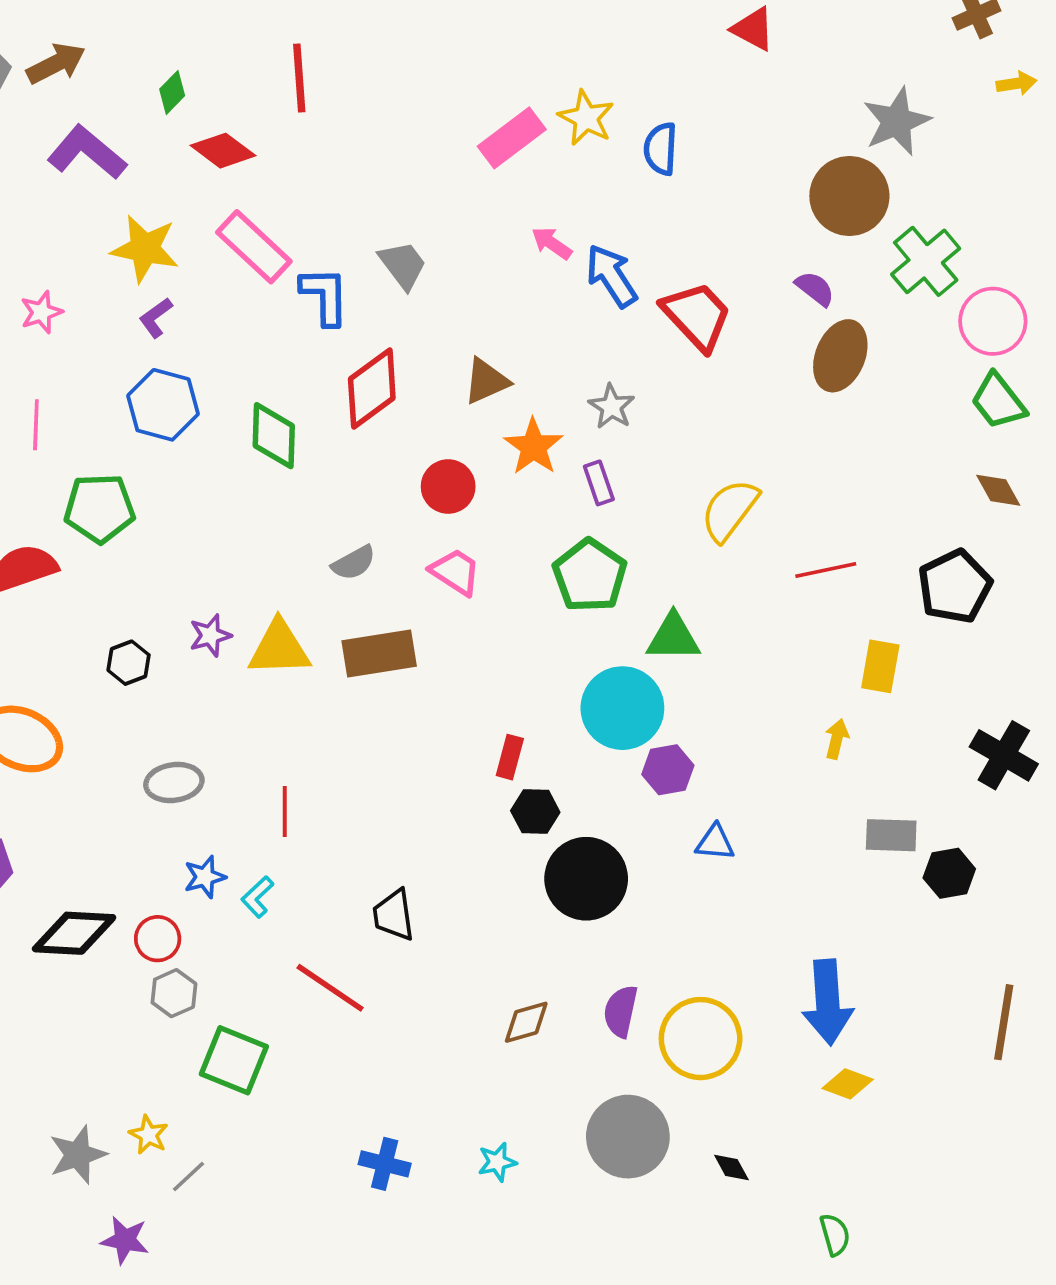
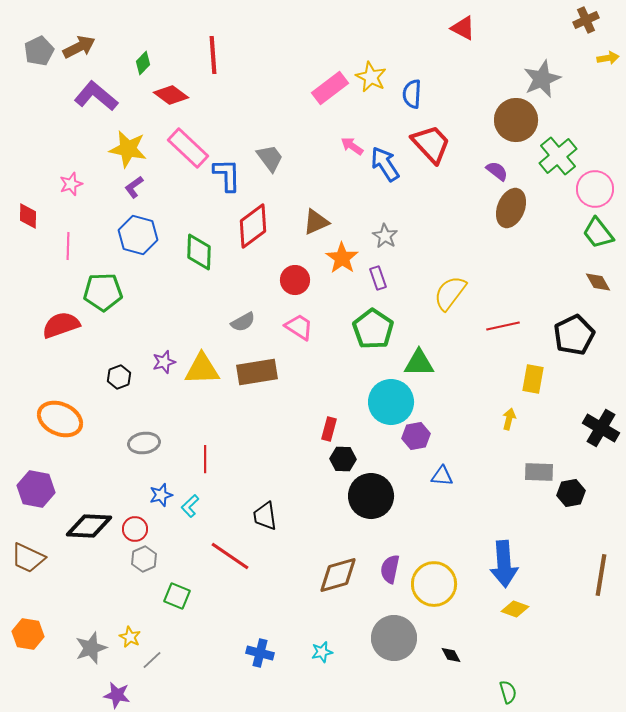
red trapezoid: (697, 316) -> (431, 144), moved
brown diamond: (526, 1022) -> (338, 575), size x1.5
green square: (234, 1060) -> (177, 596), size x0.7

